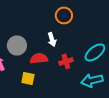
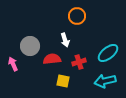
yellow square: (28, 78) -> (63, 81), moved

